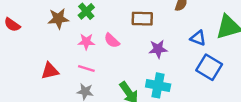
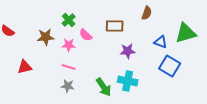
brown star: (58, 19) -> (46, 37), moved
pink semicircle: (112, 40) -> (86, 35), moved
red triangle: (50, 71) -> (25, 67), moved

